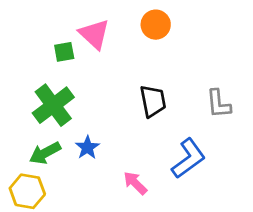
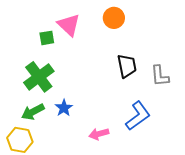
black trapezoid: (153, 101) -> (127, 66), moved
pink arrow: (135, 183) -> (99, 134), turned -60

